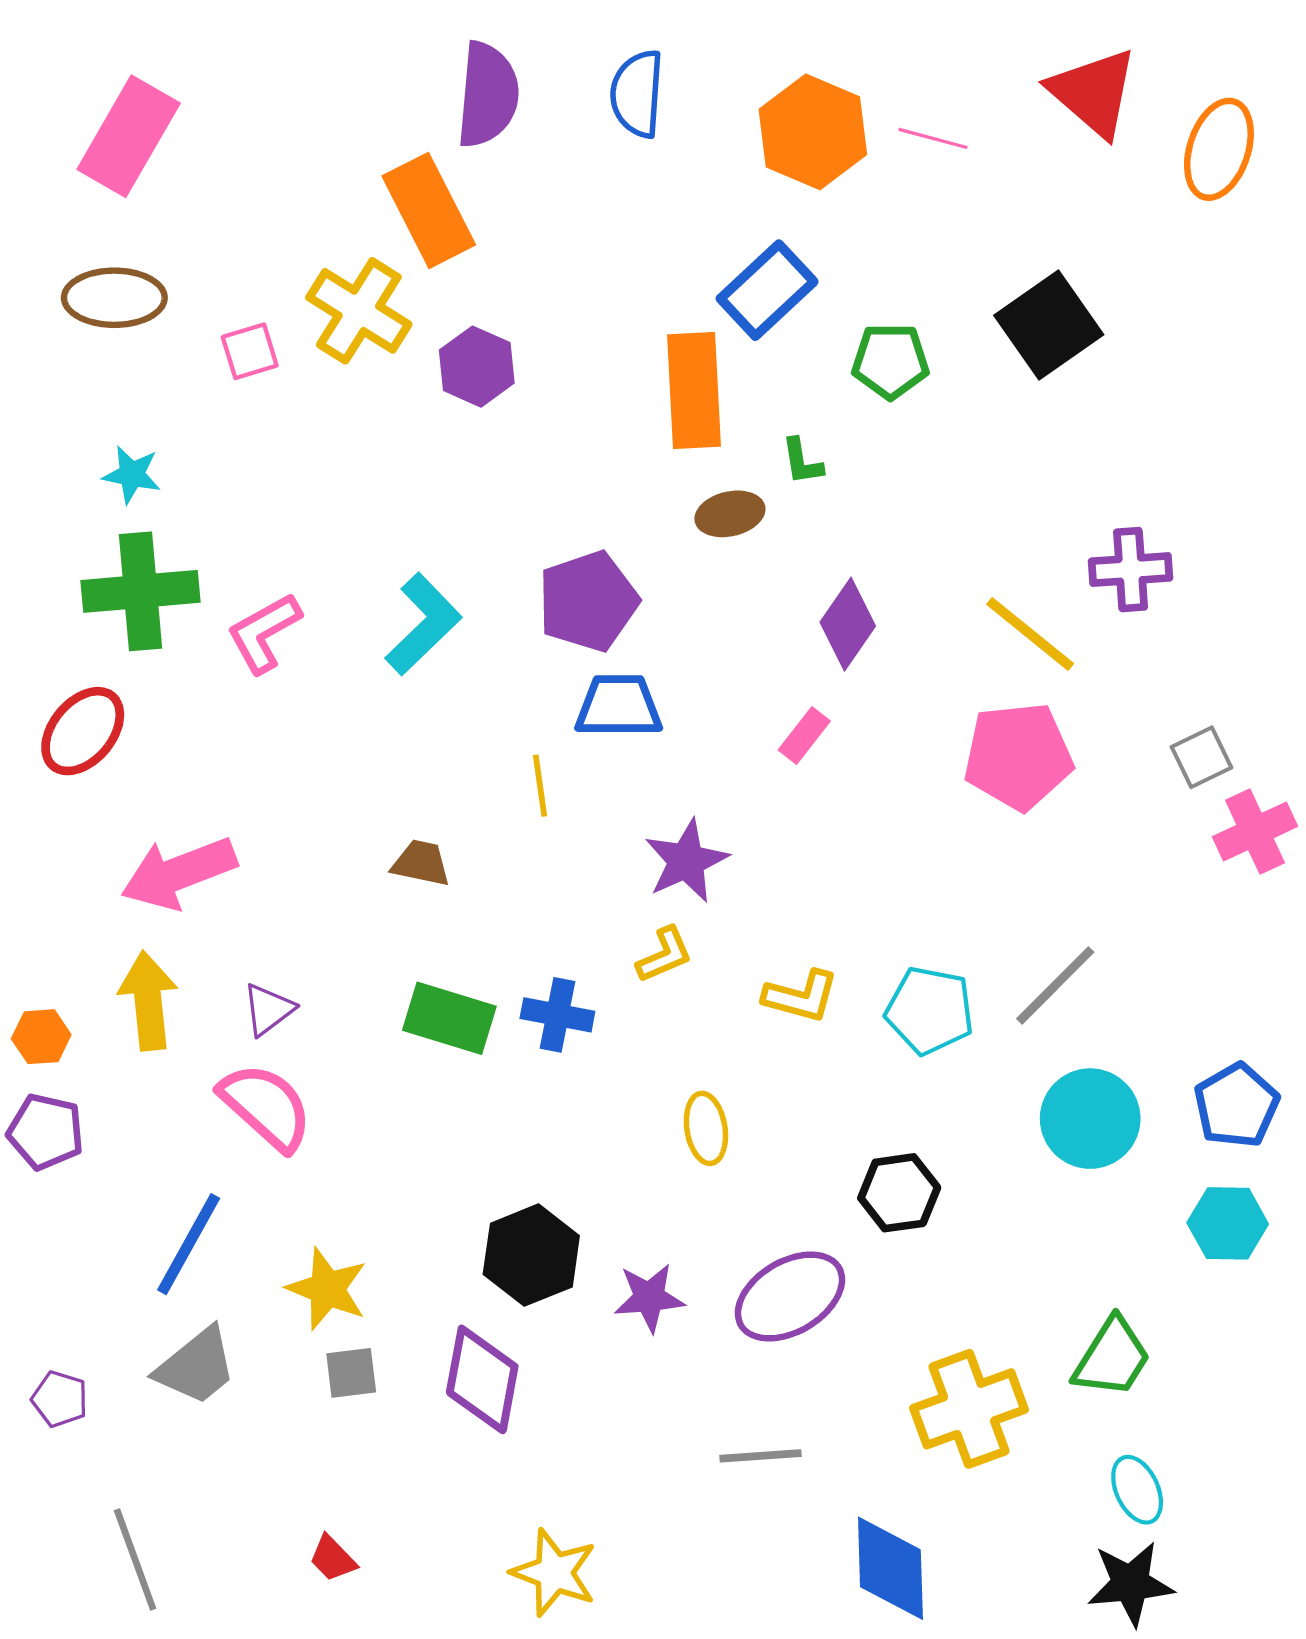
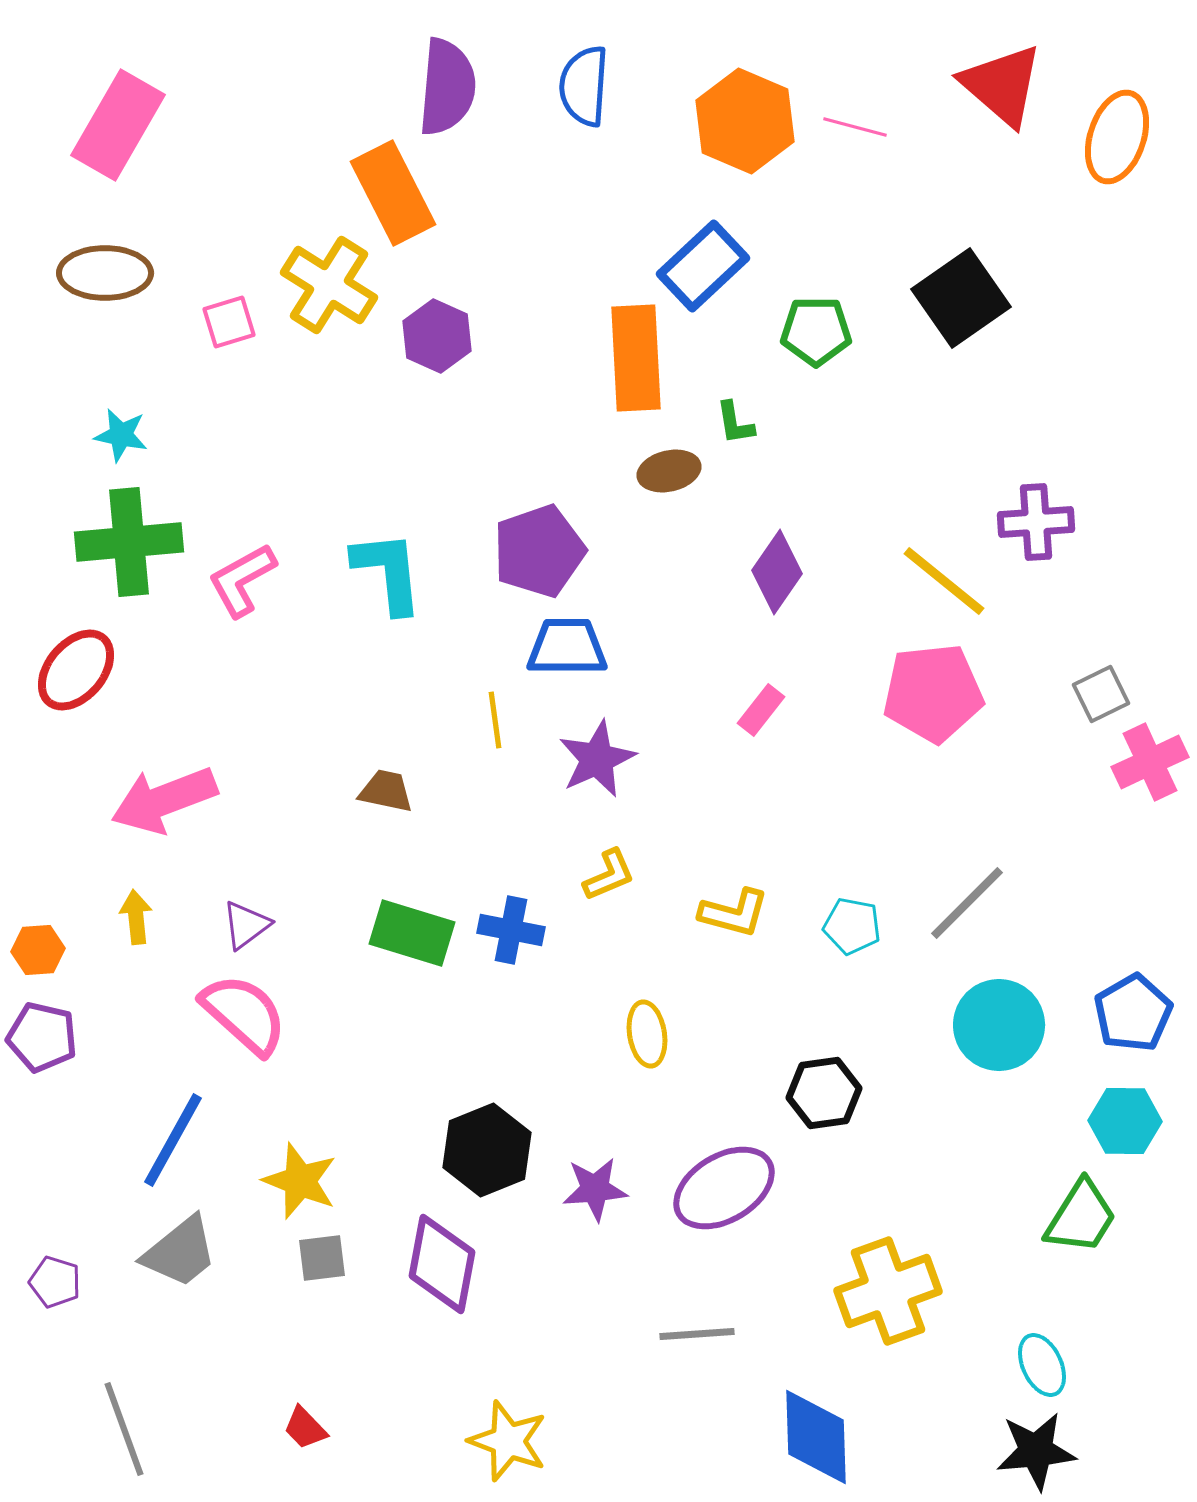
cyan L-shape: (423, 624) -> (388, 572), turned -52
pink rectangle: (804, 735) -> (761, 710), moved
purple star: (686, 861) -> (597, 759), moved
yellow arrow: (148, 1001) -> (136, 917), size x0.6
cyan pentagon: (930, 1011) -> (852, 926), size x0.7
green trapezoid: (1112, 1358) -> (1081, 1217), moved

